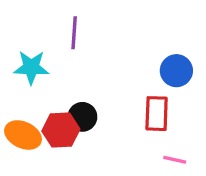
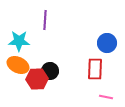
orange ellipse: (23, 135) -> (18, 65), moved

